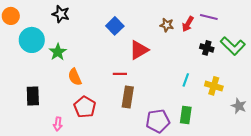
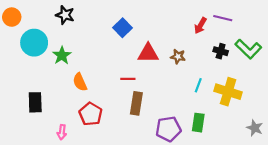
brown star: (167, 25) -> (178, 56), moved
red triangle: (139, 50) -> (148, 53), turned 30
yellow cross: (214, 86) -> (228, 92), size x1.4
gray star: (239, 106) -> (255, 128), moved

